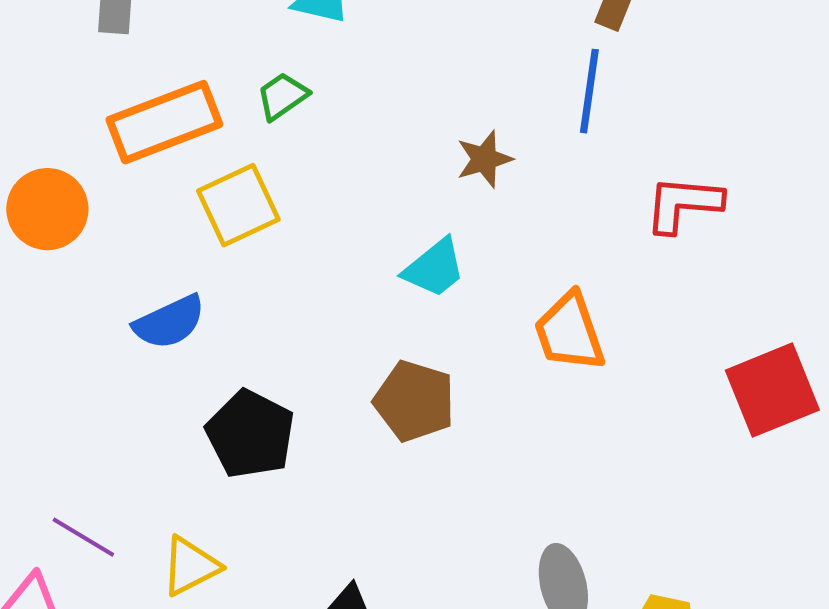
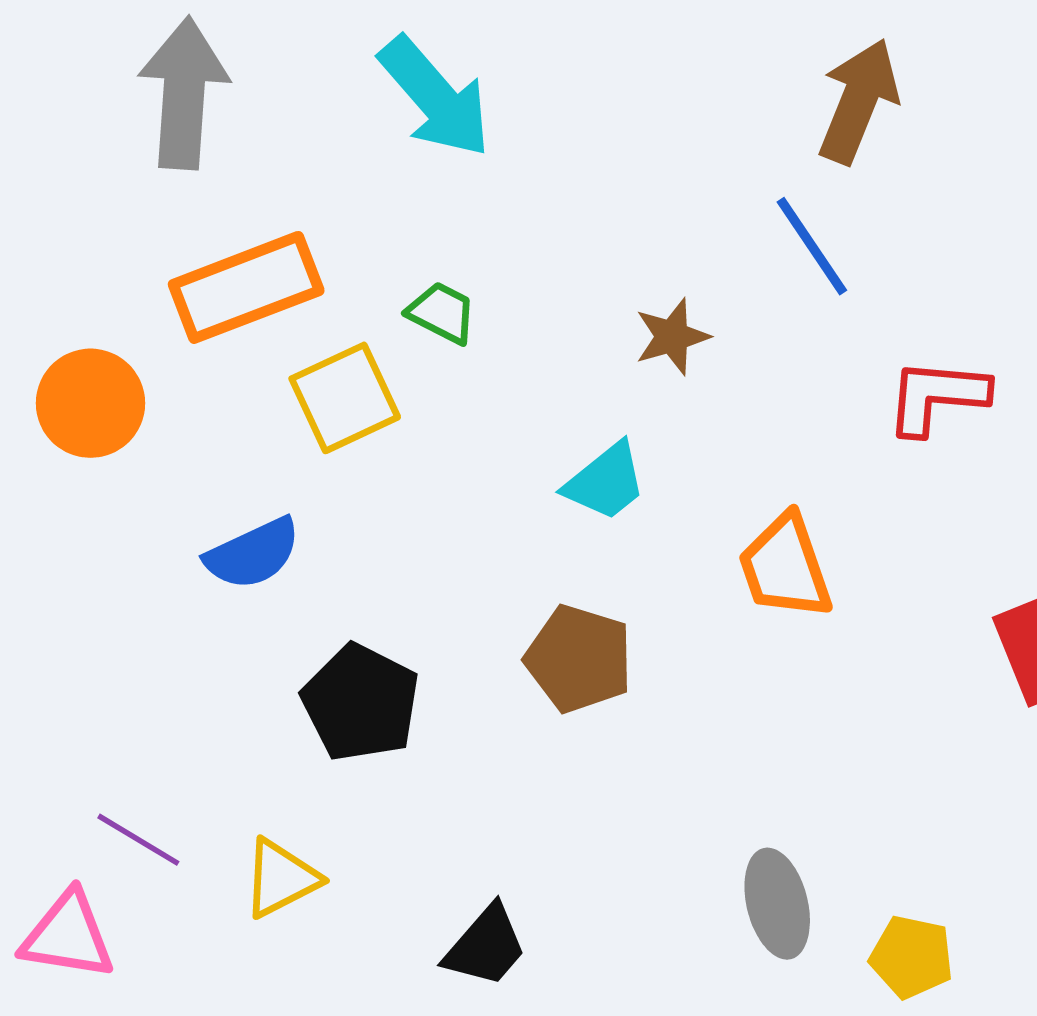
blue line: (589, 91) -> (812, 246), turned -42
green trapezoid: (282, 96) -> (442, 313), moved, turned 62

